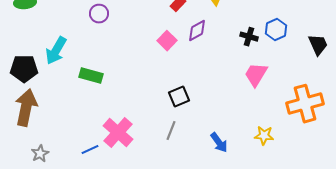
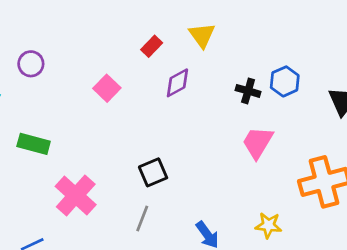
purple circle: (99, 14) -> (31, 64), moved
pink square: (167, 41) -> (107, 88), moved
pink cross: (118, 133) -> (76, 195), moved

